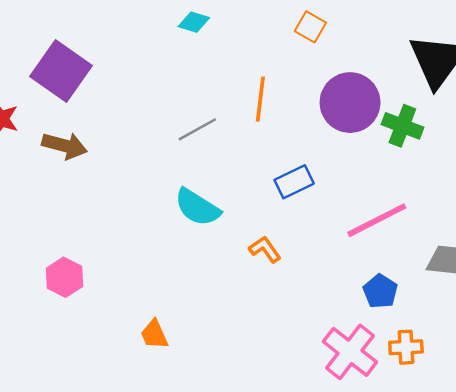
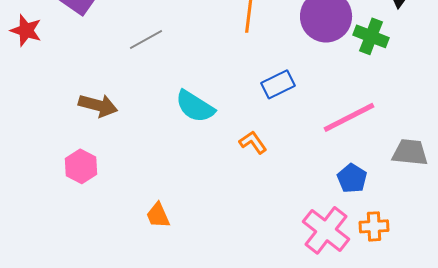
gray line: (197, 129) -> (146, 39), moved
brown arrow: (65, 146) -> (98, 105), moved

